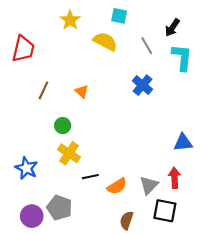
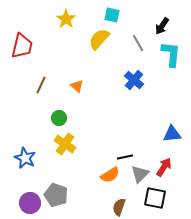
yellow semicircle: (105, 41) -> (99, 39), turned -75
black line: (90, 177) -> (125, 157), moved
red arrow: (174, 178) -> (164, 167), turned 36

